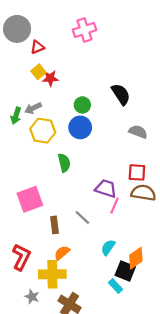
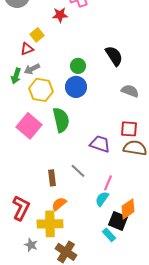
red triangle: (37, 47) -> (27, 49), moved
red star: (50, 78) -> (60, 15), moved
green semicircle: (64, 163) -> (61, 120), size x1.4
pink square: (30, 199) -> (29, 126), moved, turned -30
pink line: (114, 206) -> (108, 183), moved

